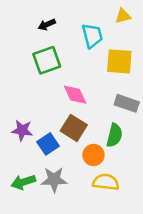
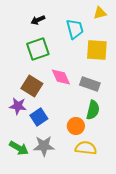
gray rectangle: (127, 103) -> (90, 84), moved
brown square: (74, 128) -> (32, 86), moved
green arrow: (23, 182) -> (19, 148), turned -132

